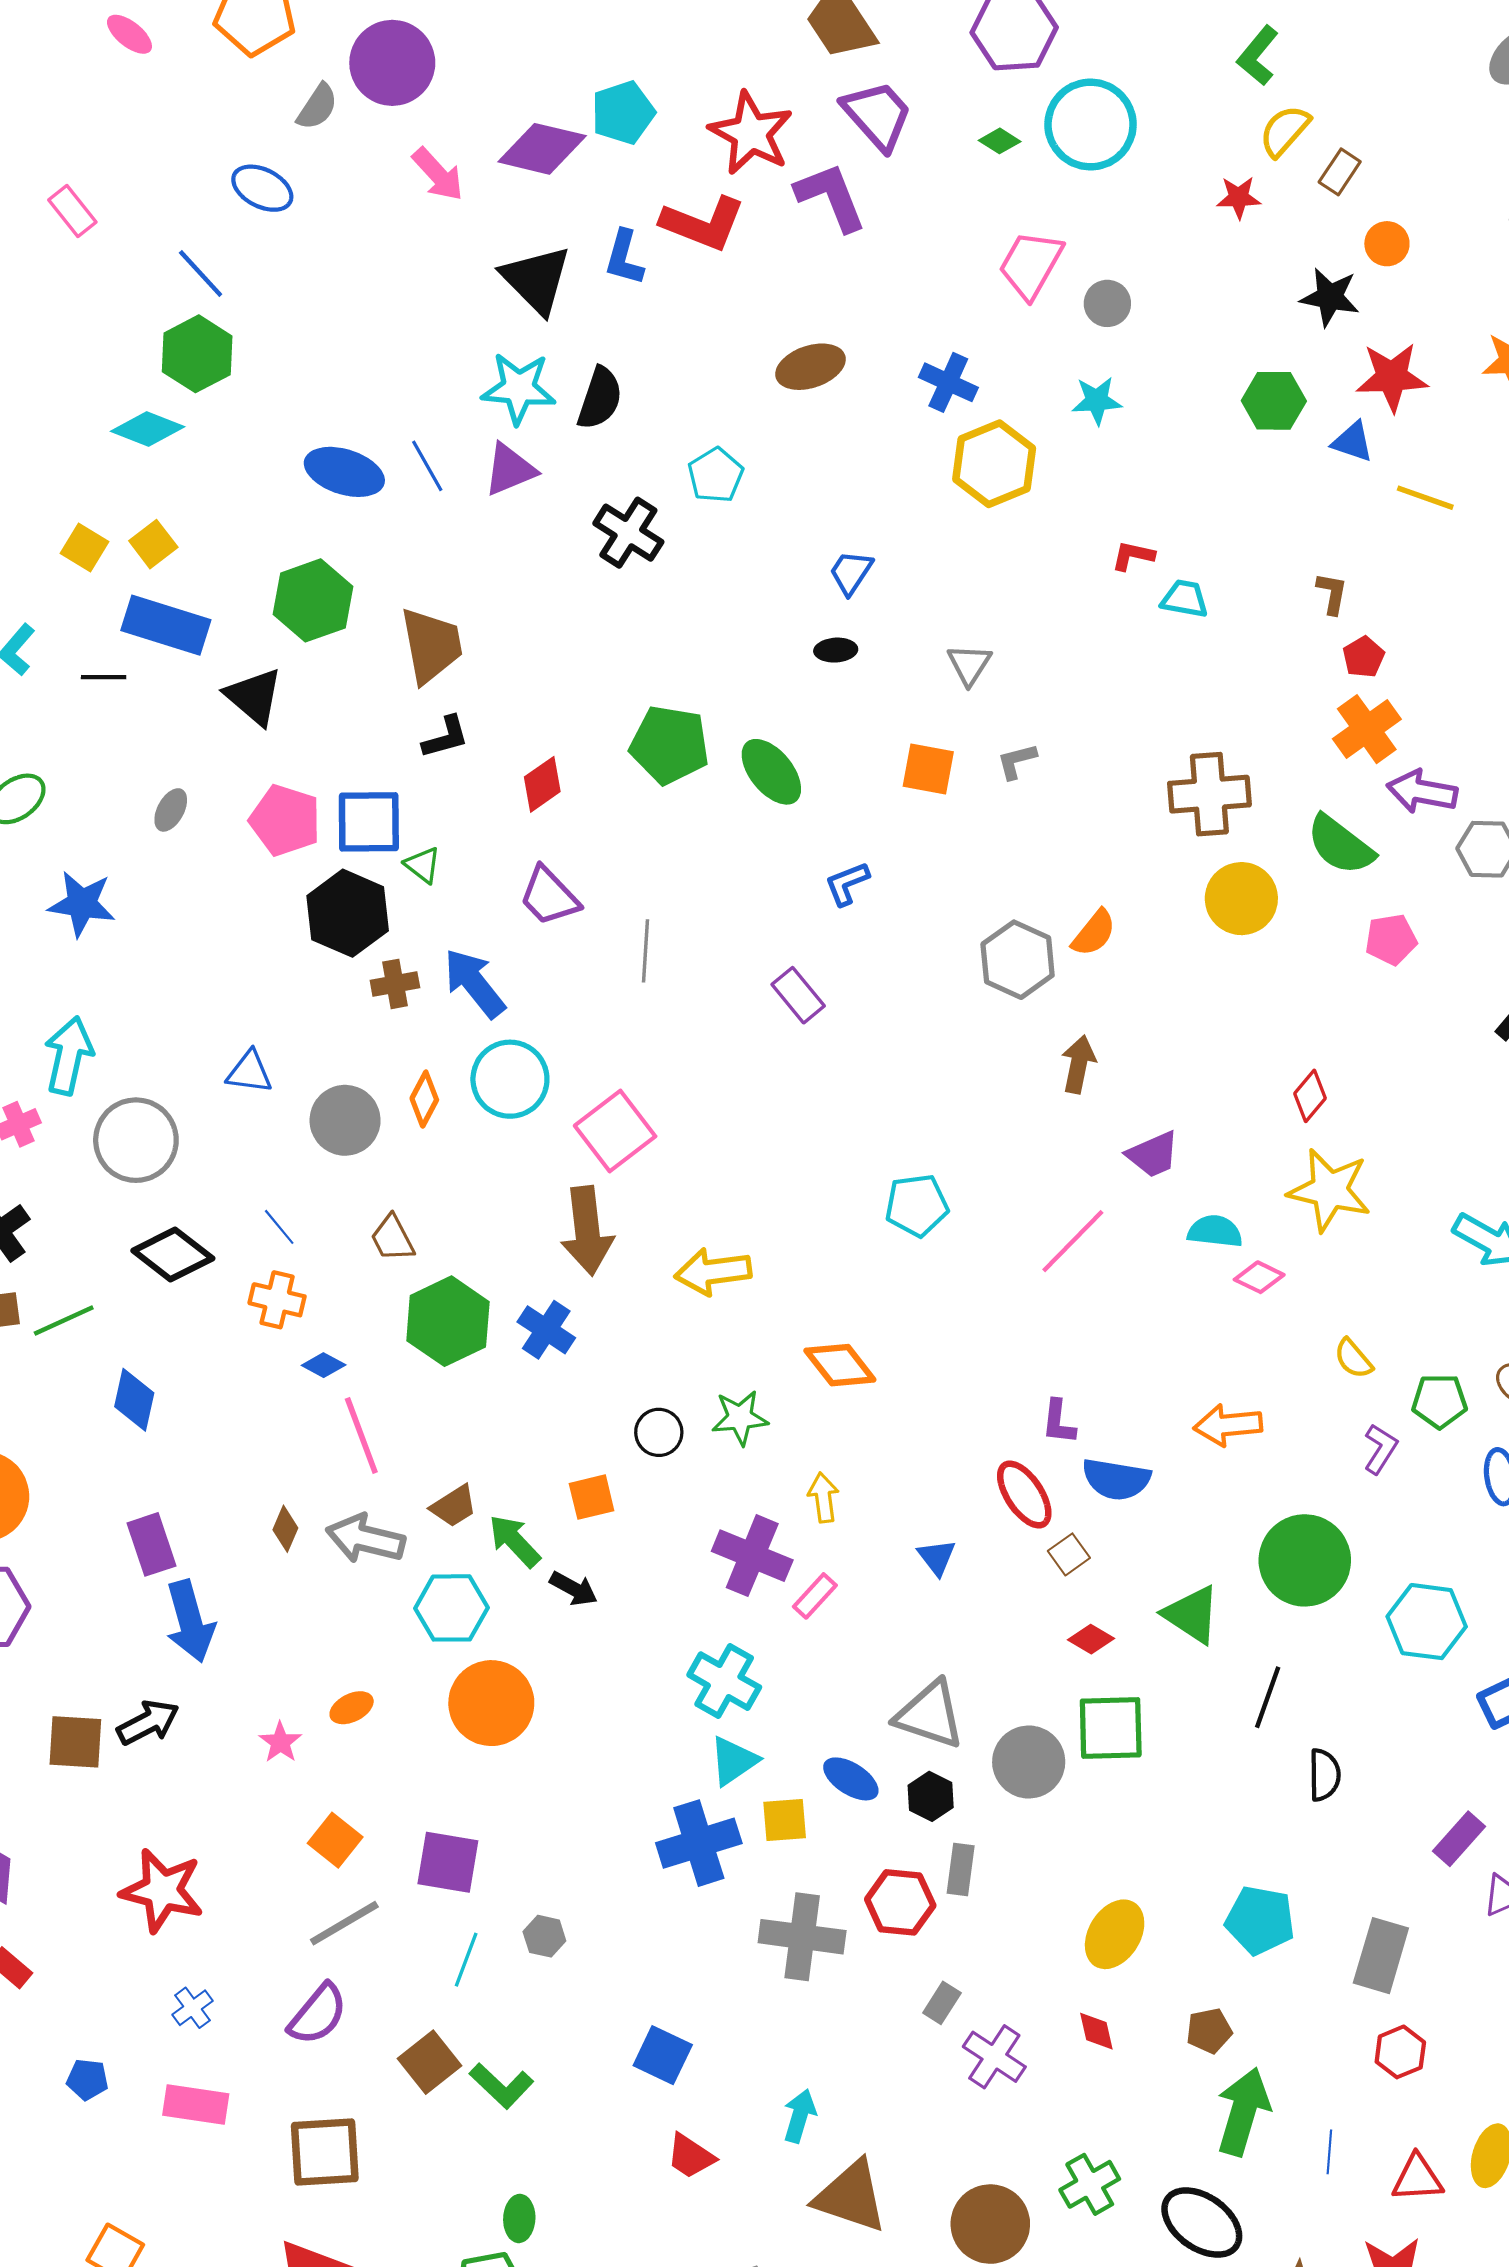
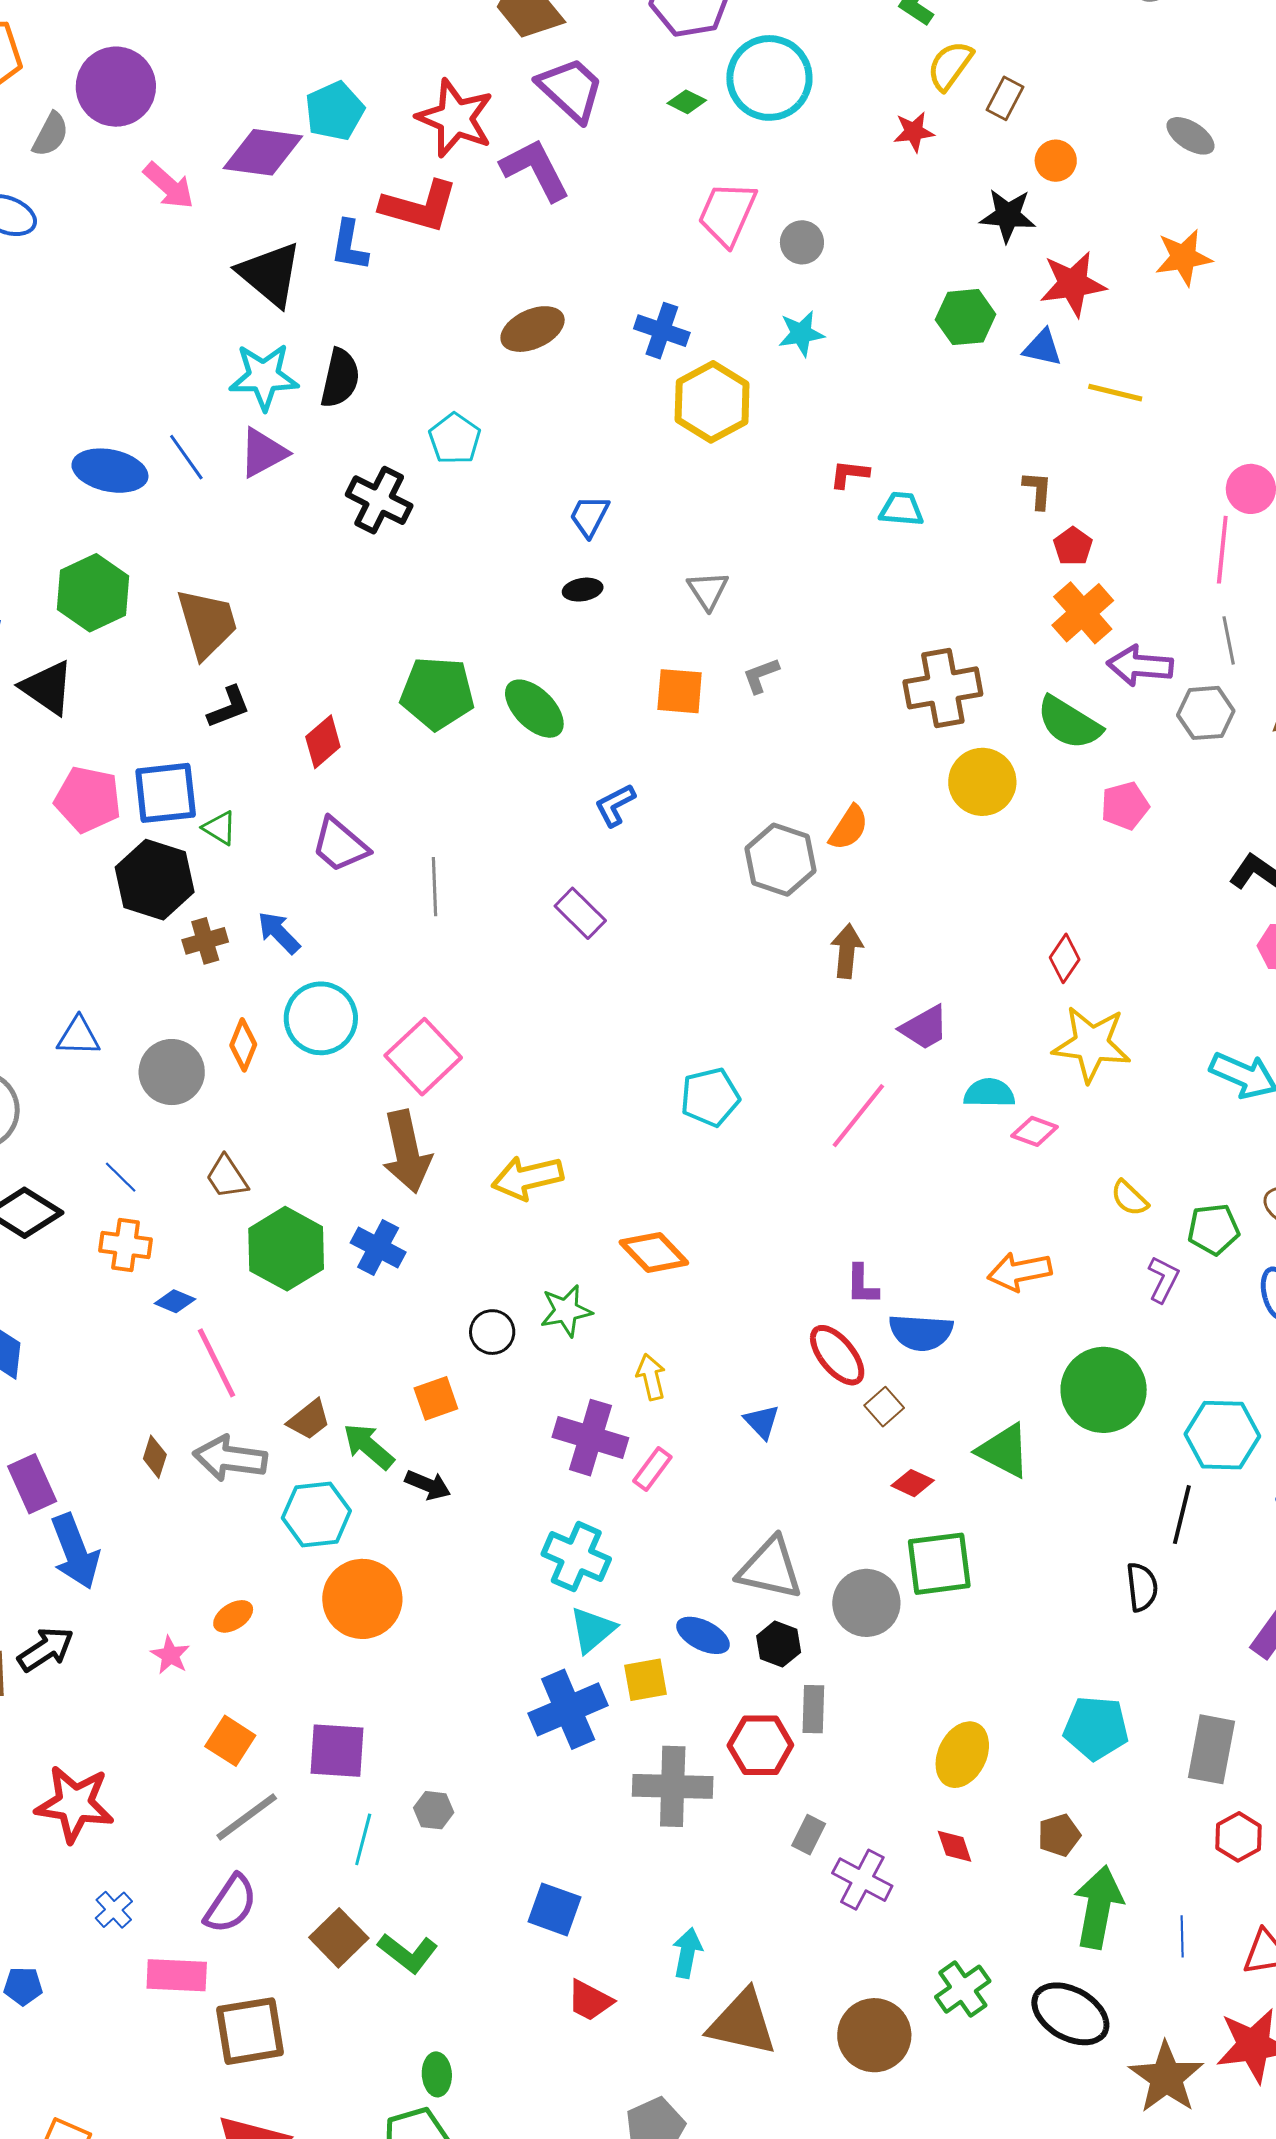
blue arrow: (474, 983) -> (279, 933), size x0.7
black line: (1268, 1697) -> (1182, 1515), moved
pink rectangle: (196, 2105) -> (177, 1975), moved

